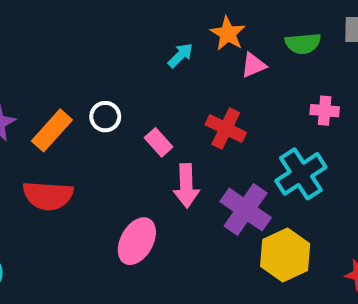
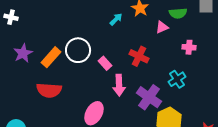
pink triangle: (253, 65) -> (162, 27), moved
white circle: (105, 117) -> (78, 50), size x1.6
cyan cross: (301, 174) -> (177, 79), size x0.7

